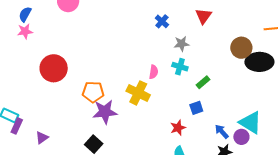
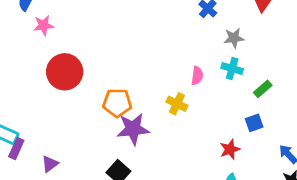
pink star: (25, 31) -> (43, 25), moved
yellow cross: (138, 93) -> (177, 104), size x0.7

